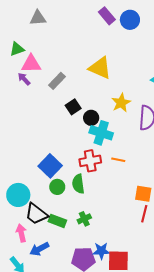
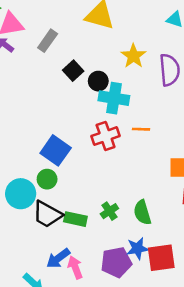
green semicircle: (78, 184) -> (142, 212), moved
green circle: (57, 187) -> (47, 179), moved
pink arrow: (21, 233) -> (75, 267), moved

